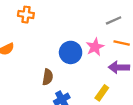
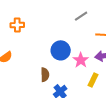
gray line: (114, 20) -> (81, 16), moved
pink star: (95, 47) -> (81, 60), moved

